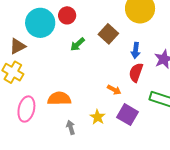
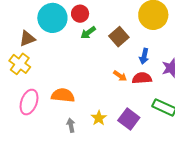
green arrow: (78, 44) -> (88, 33), moved
red semicircle: (136, 72) -> (142, 78), turned 60
orange arrow: (114, 90) -> (120, 76), moved

